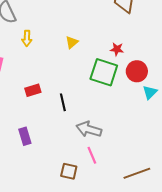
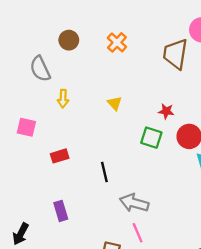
yellow triangle: (72, 42) -> (115, 103), turned -32
green square: (104, 72) -> (151, 138), size x0.7
red rectangle: (33, 90) -> (60, 156), moved

